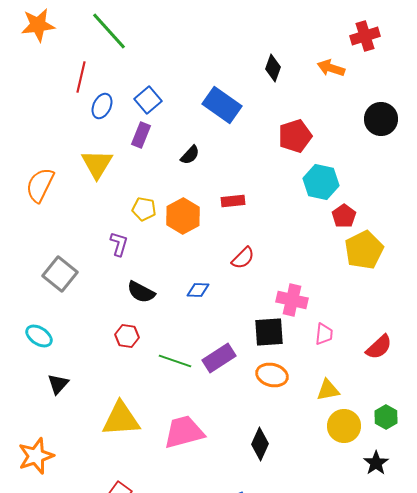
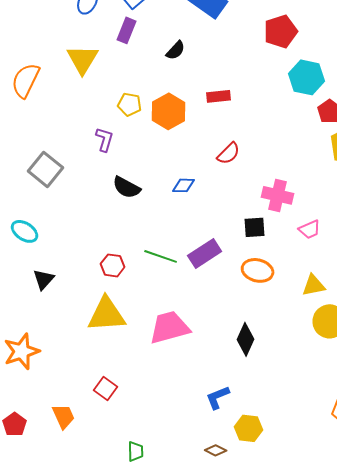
black square: (269, 332) -> (255, 227), size x0.7
pink trapezoid: (324, 334) -> (310, 229), turned 60
red hexagon: (127, 336) -> (113, 265), moved

